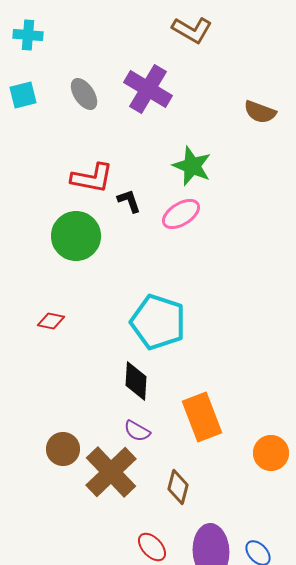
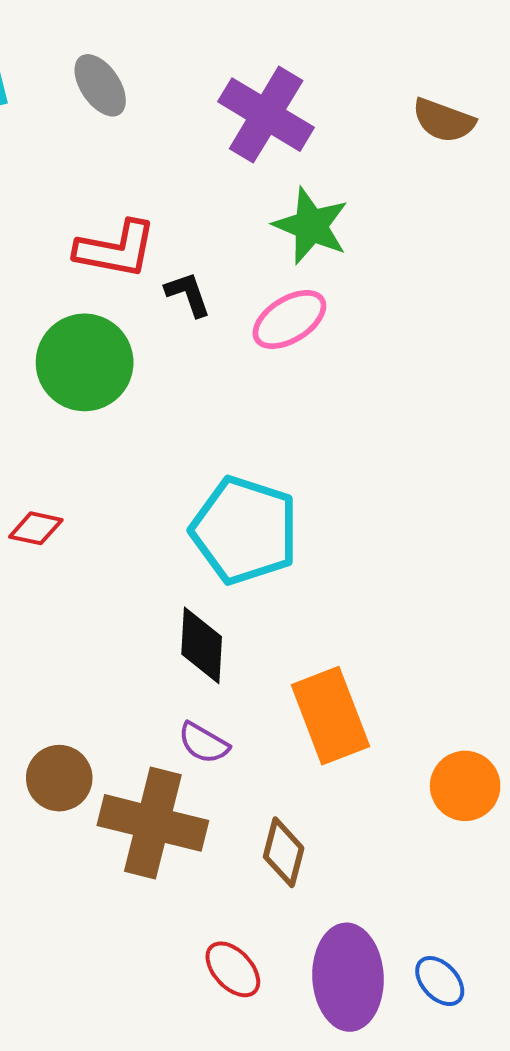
purple cross: (148, 89) -> (266, 115), moved
brown cross: (111, 472) -> (153, 823), turned -32

